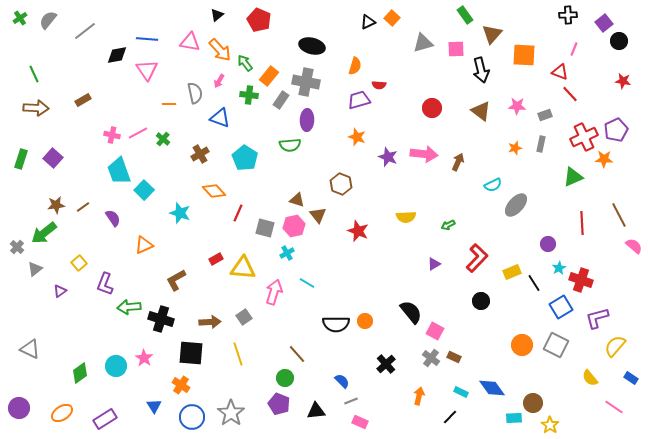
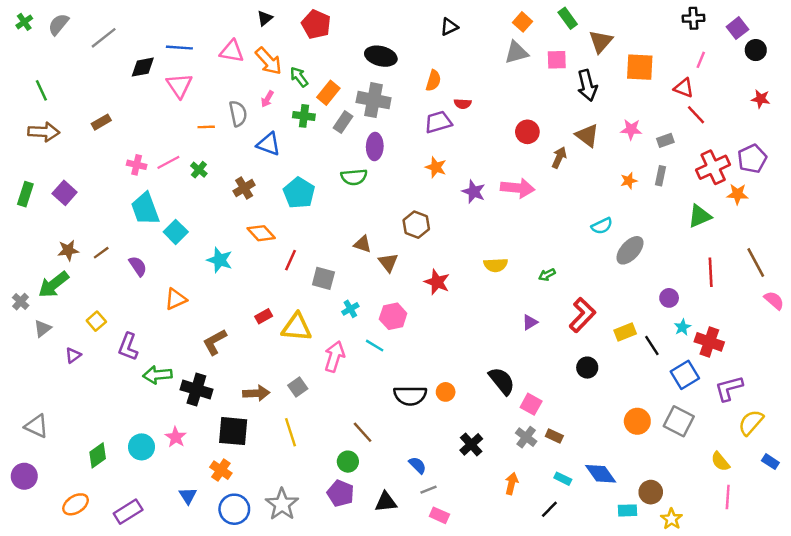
orange square: (392, 18) -> (523, 22), moved
brown arrow: (458, 162) -> (559, 157), moved
pink hexagon: (294, 226) -> (393, 316), moved
pink line: (614, 407) -> (728, 497), moved, turned 60
purple circle: (19, 408) -> (24, 476), moved

